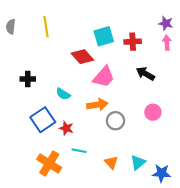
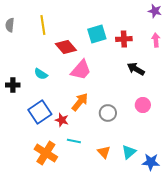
purple star: (166, 23) -> (155, 11), moved
red diamond: (82, 57) -> (66, 47), moved
pink trapezoid: (104, 77) -> (81, 70), moved
black cross: (28, 79) -> (13, 85), moved
cyan semicircle: (63, 94) -> (41, 74), moved
orange arrow: (97, 105) -> (80, 102), moved, turned -42

